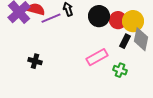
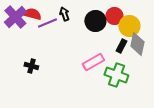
red circle: (118, 20) -> (114, 16), moved
green cross: (120, 70) -> (116, 75), size x1.6

